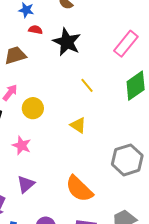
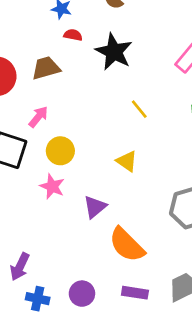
yellow circle: (33, 108) -> (60, 151), moved
purple triangle: (26, 184) -> (95, 207), moved

